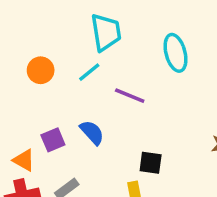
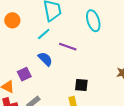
orange circle: (41, 70) -> (12, 20), moved
blue semicircle: (92, 132) -> (45, 59), moved

